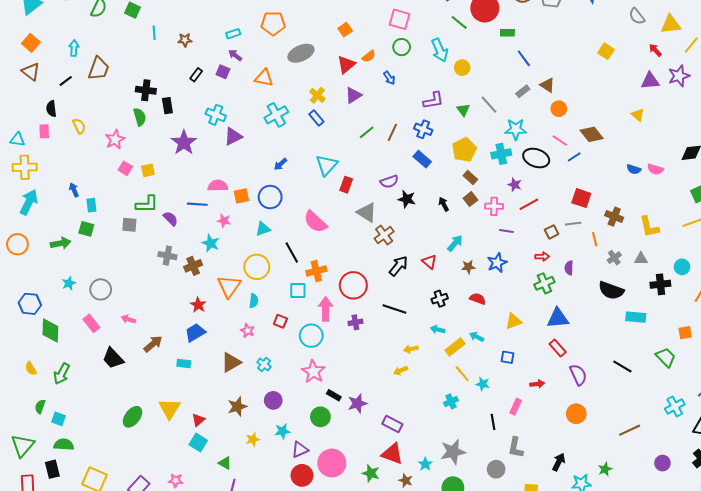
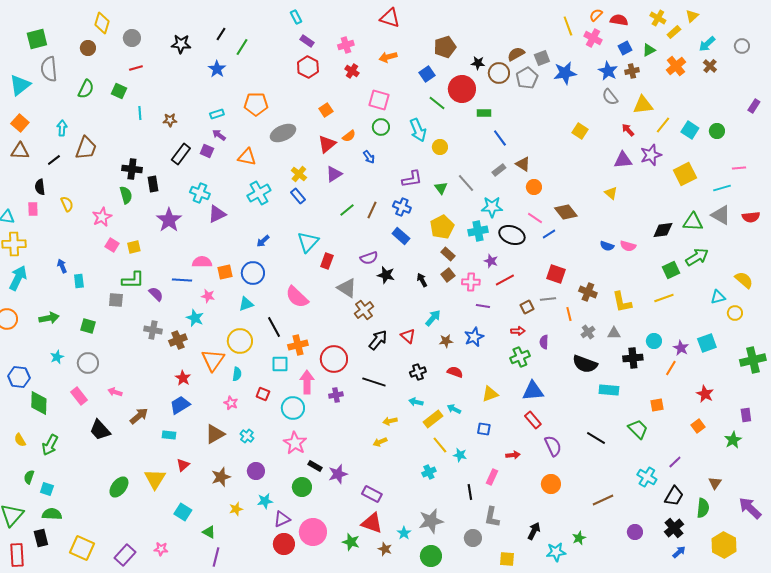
brown triangle: (31, 72) -> (20, 151), turned -36
black rectangle: (196, 75) -> (181, 154), size x1.5
green square: (86, 229) -> (88, 326), moved
cyan cross: (675, 407) -> (647, 477), turned -30
red triangle: (198, 420) -> (183, 465), moved

